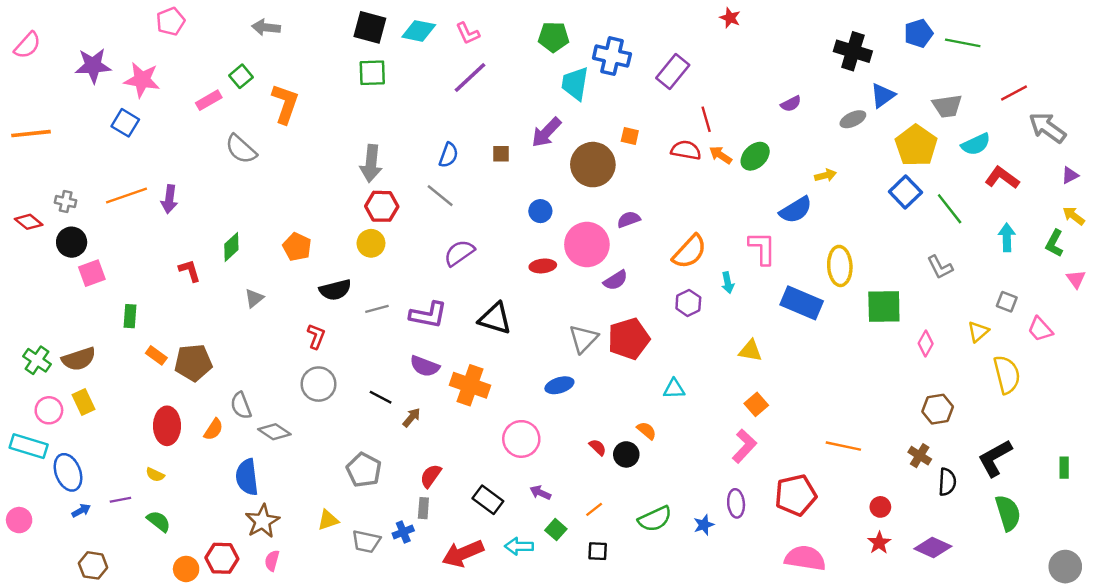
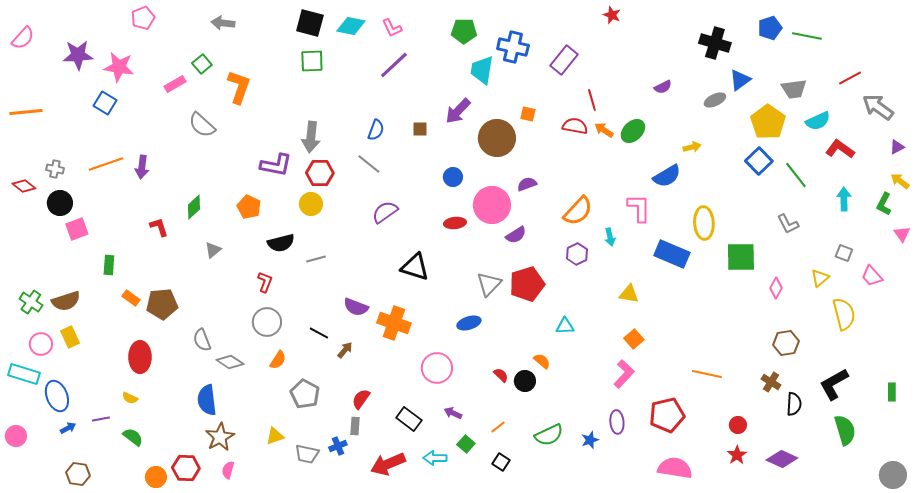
purple L-shape: (428, 315) -> (276, 165), moved
orange semicircle: (214, 429) -> (278, 360), moved
black square: (598, 551) -> (501, 462), turned 30

